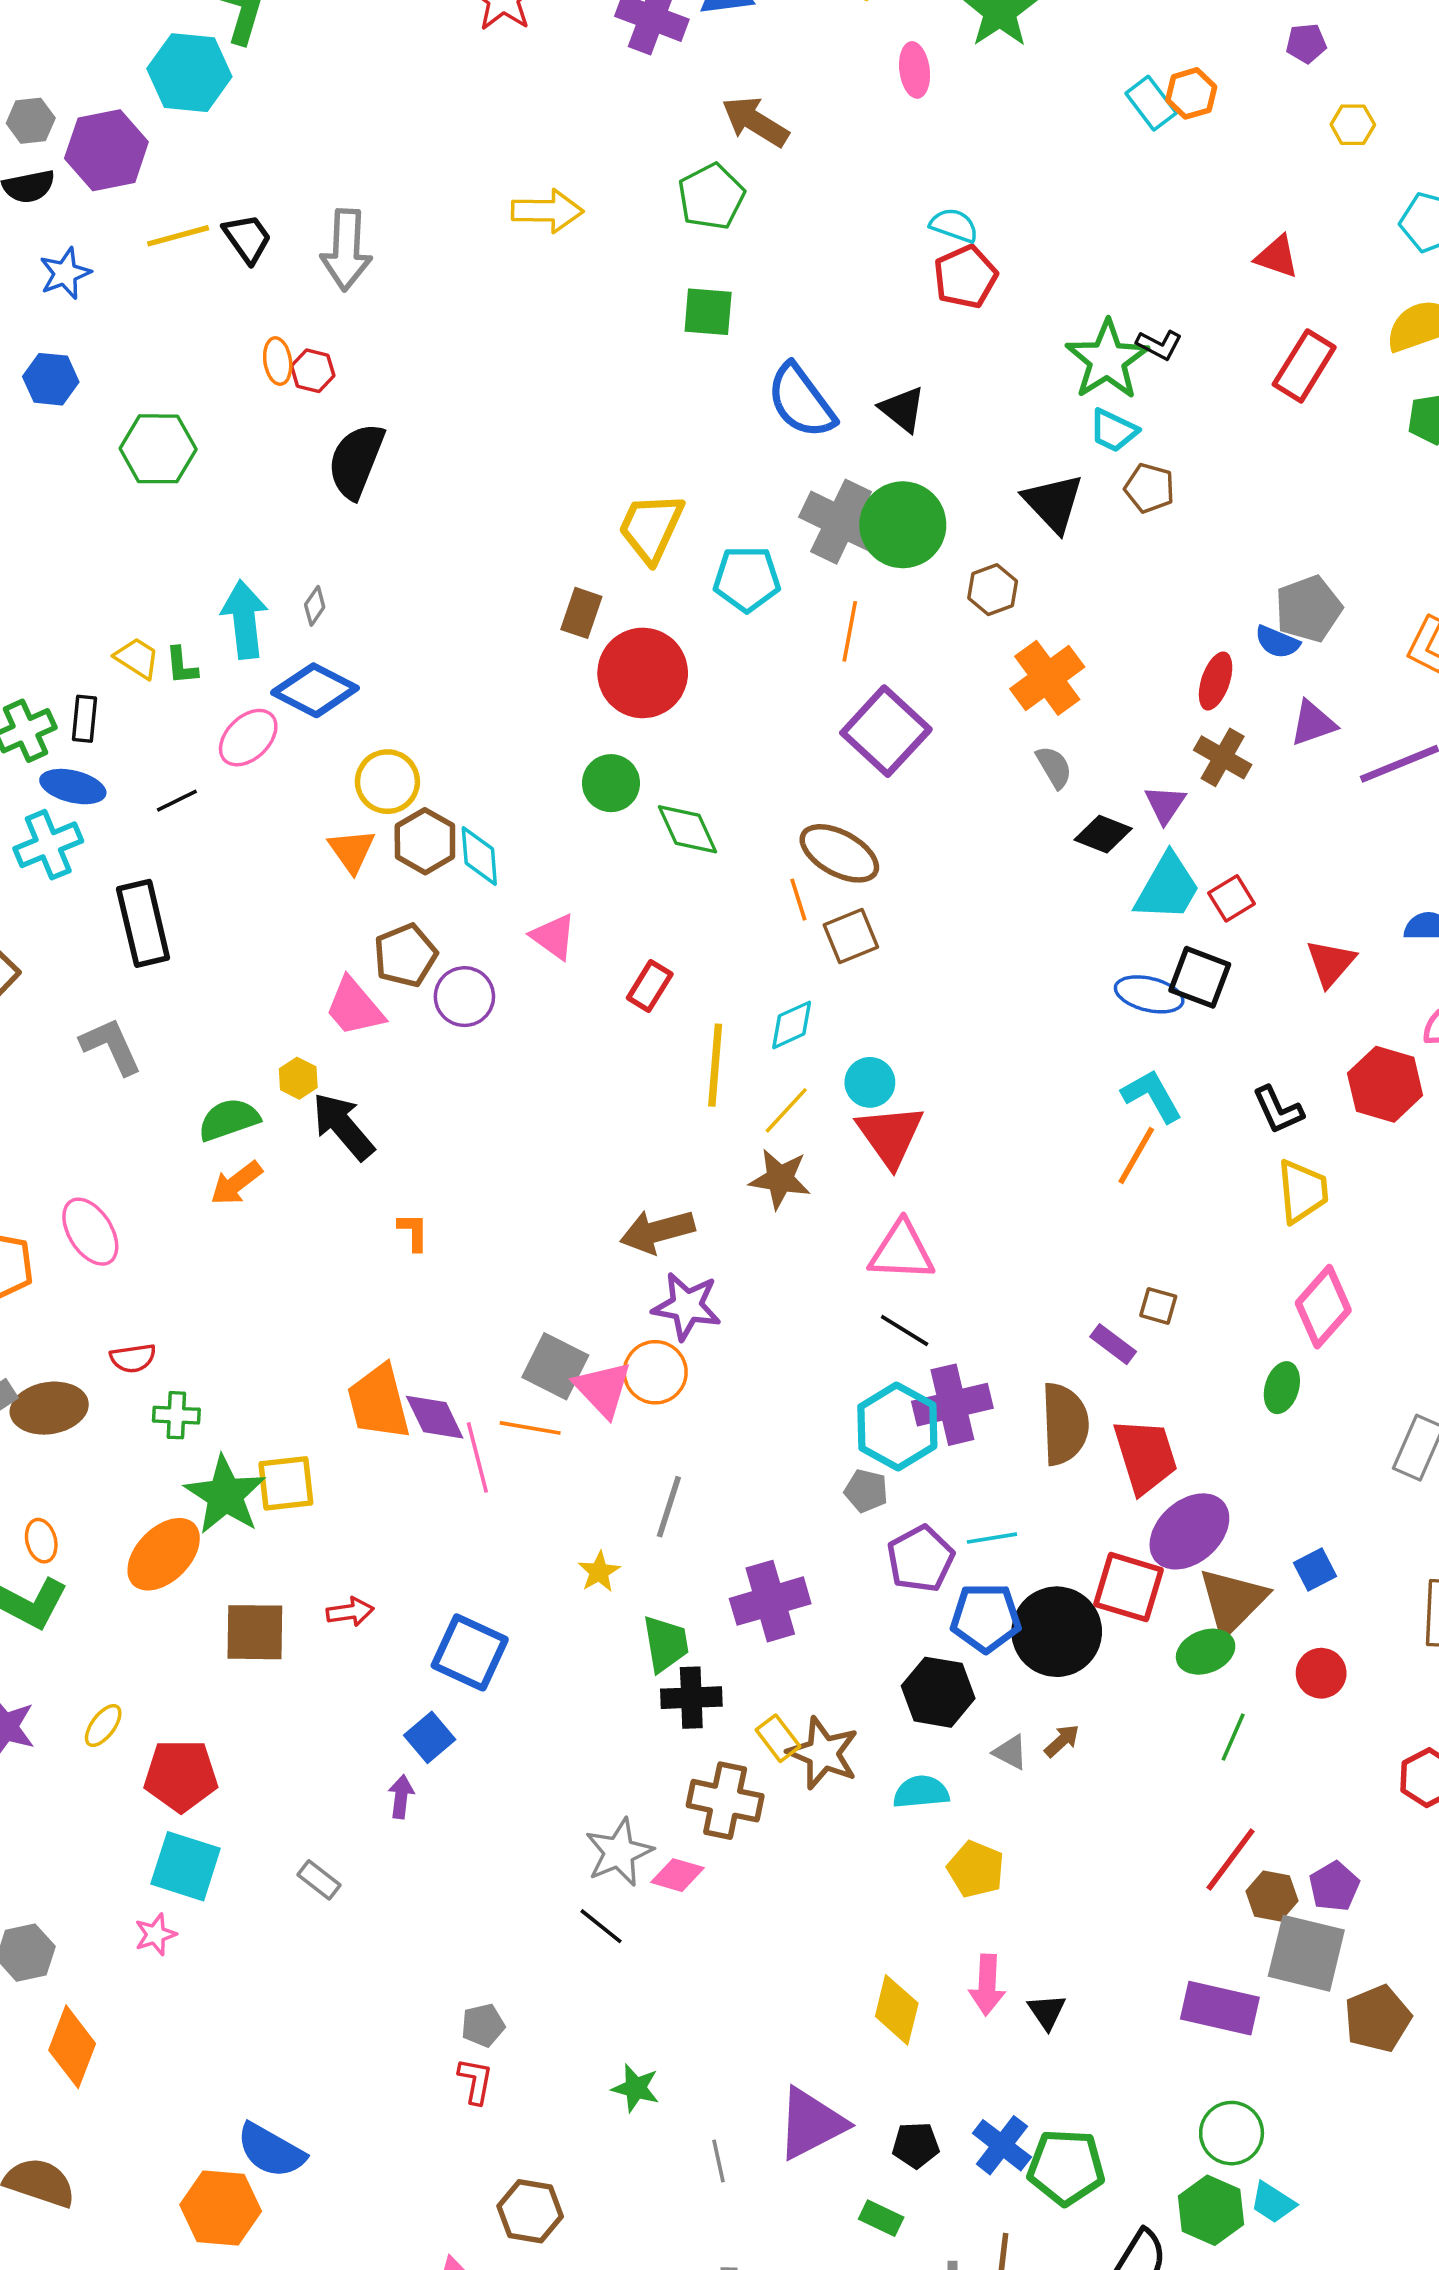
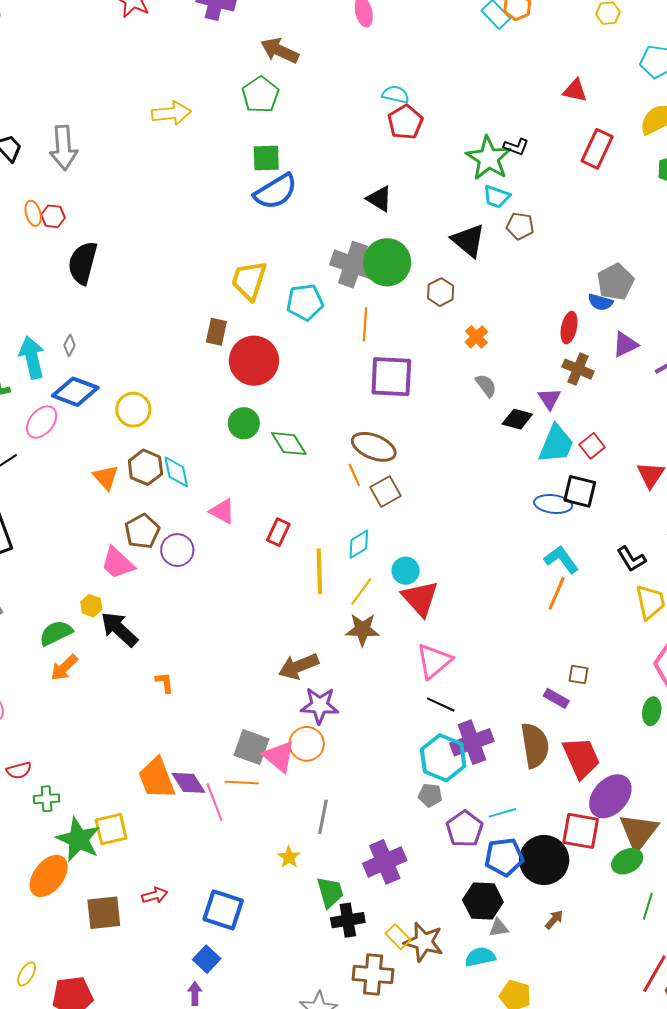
blue semicircle: (801, 401) -> (276, 192), moved, turned -78
orange cross: (1047, 678) -> (476, 337), size x0.6
purple square: (886, 731) -> (391, 377), turned -33
yellow circle: (387, 782) -> (133, 410), moved
pink triangle: (902, 1251) -> (434, 661), turned -36
gray triangle: (1010, 1752) -> (499, 928), moved, turned -30

